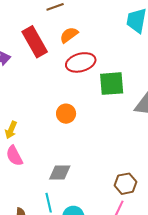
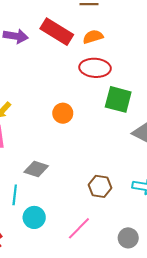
red rectangle: (35, 42) -> (57, 32), turned -48
brown hexagon: (126, 184) -> (100, 186), moved

